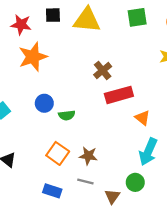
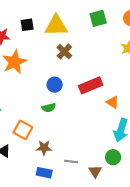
brown cross: (103, 71) -> (64, 52), moved
blue circle: (44, 103) -> (55, 85), moved
orange square: (58, 153) -> (23, 130), moved
brown star: (88, 156) -> (44, 148), moved

